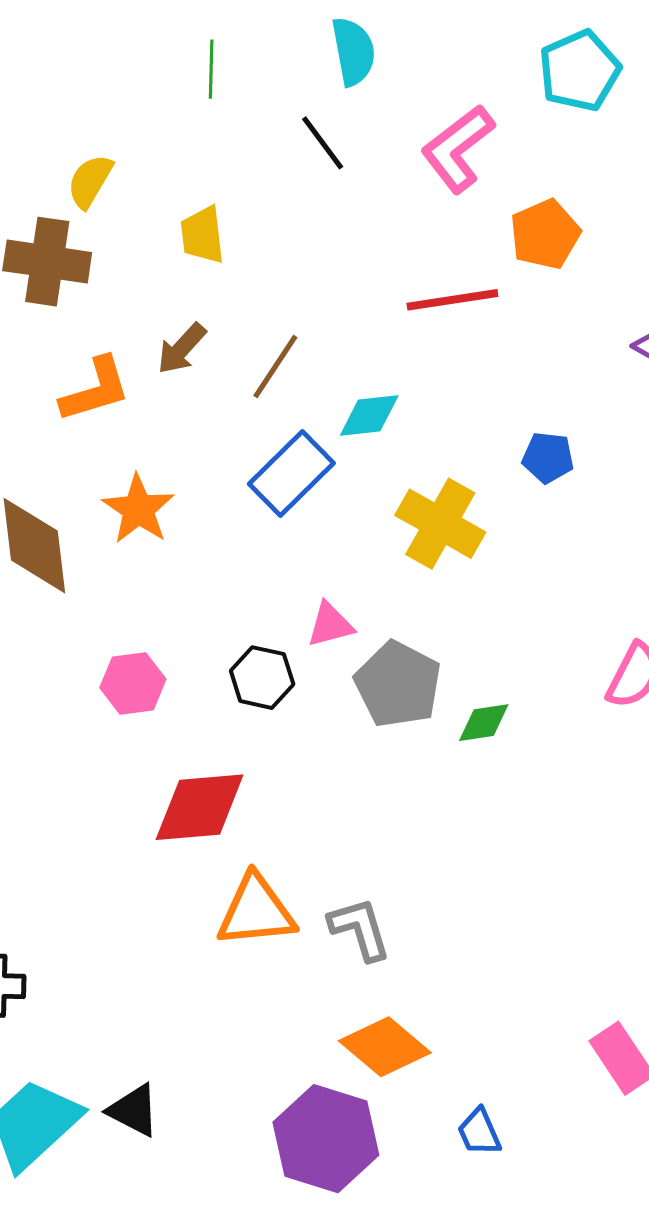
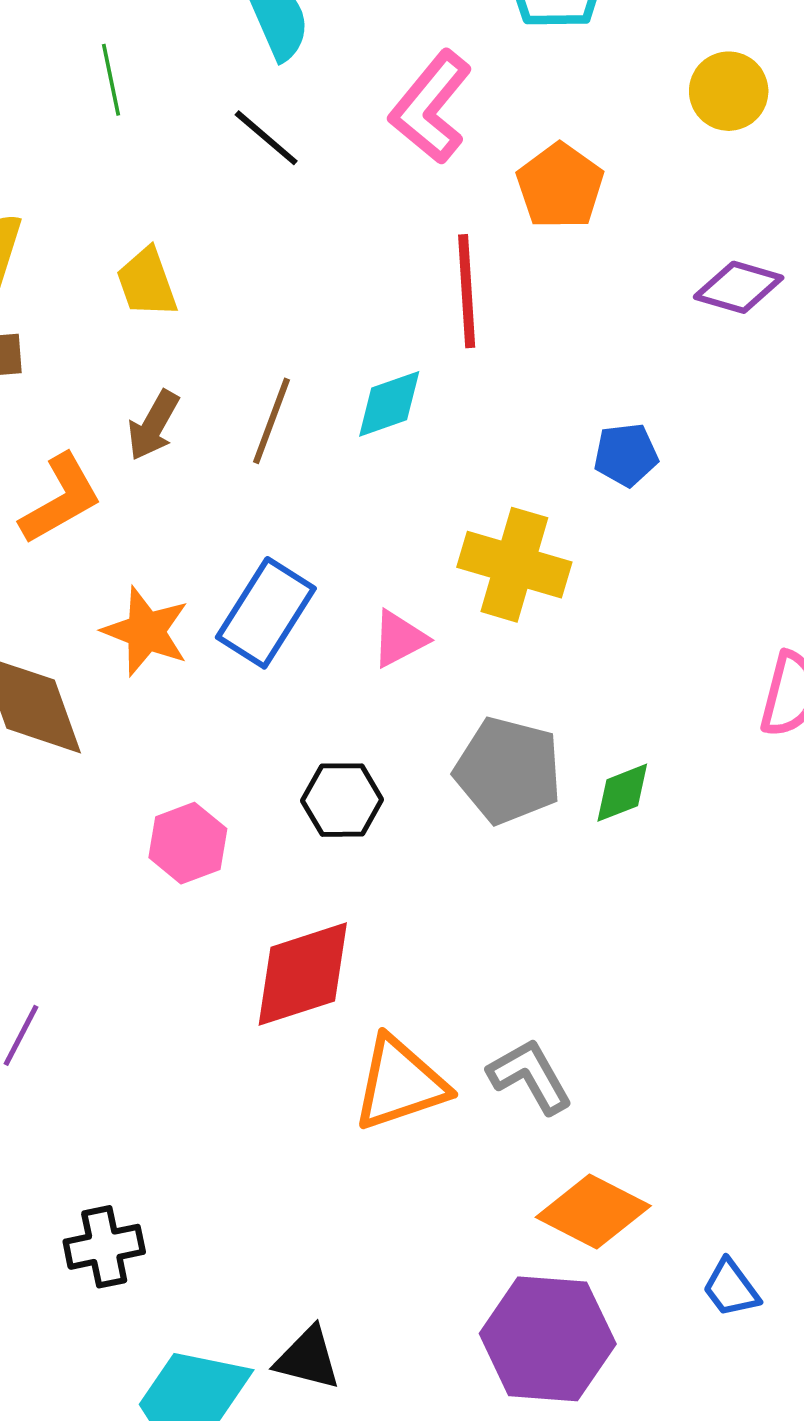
red line: (452, 300) -> (467, 291), turned -72
cyan diamond: (369, 416) -> (389, 404), moved
blue rectangle: (291, 473) -> (266, 613), moved
pink triangle: (330, 625) -> (399, 639), moved

